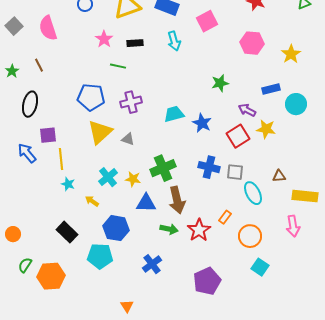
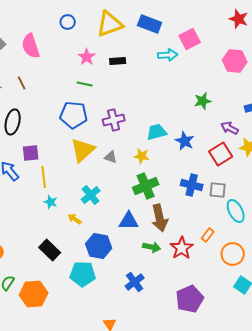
cyan arrow: (174, 41) -> (168, 55), moved, turned -78
green line: (118, 66) -> (85, 84), moved
yellow star: (133, 179) -> (142, 156), moved

